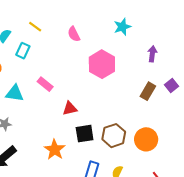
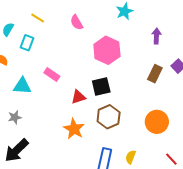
black square: (85, 134) -> (101, 87), moved
brown hexagon: (114, 136) -> (109, 117), moved
orange star: (55, 150) -> (74, 129), moved

